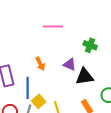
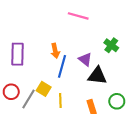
blue line: (28, 88) -> (62, 66), moved
yellow square: (39, 101) -> (44, 89), turned -32

